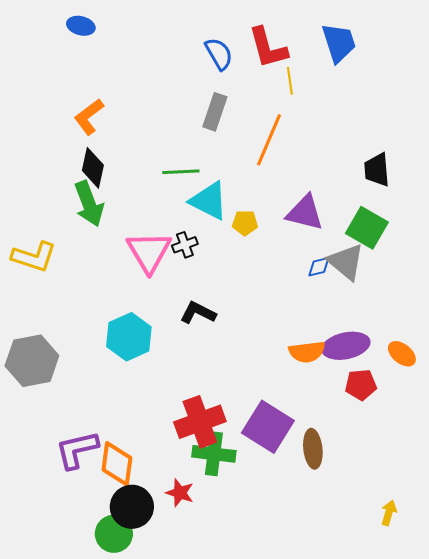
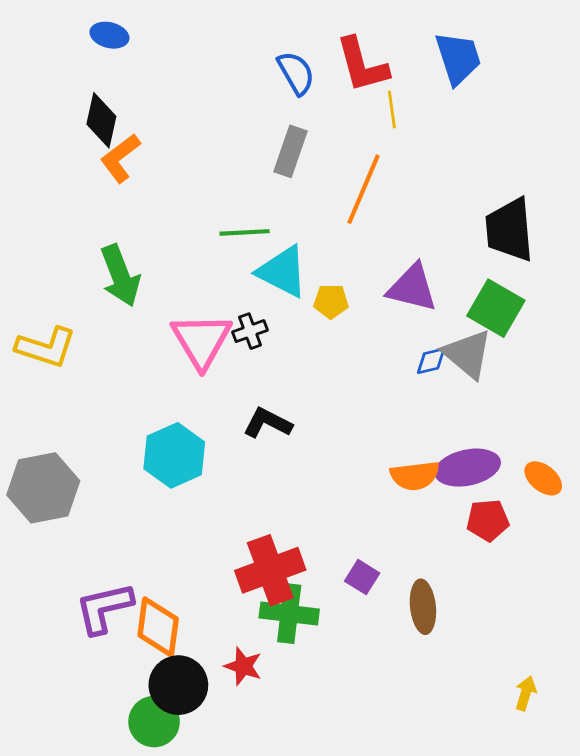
black diamond: (93, 168) -> (101, 120), moved
black trapezoid: (377, 170) -> (509, 230), size x1.4
purple square: (268, 427) -> (362, 577), size x0.5

